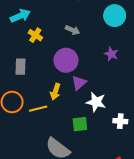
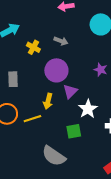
yellow cross: (35, 35) -> (33, 47), moved
purple star: (111, 54) -> (101, 70), moved
white star: (96, 102) -> (88, 109), turned 30

